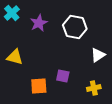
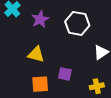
yellow triangle: (15, 57) -> (36, 54), moved

